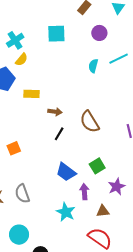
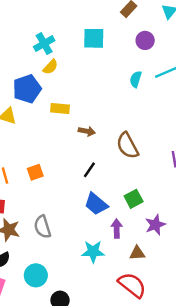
black line: (59, 134) -> (89, 170), moved
cyan star: (66, 212) -> (93, 252), turned -30

